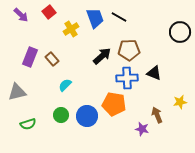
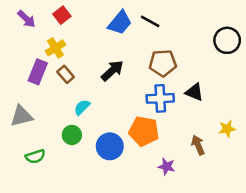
blue trapezoid: (95, 18) -> (120, 23), turned 60
yellow cross: (71, 29) -> (55, 48), moved
black arrow: (102, 56) -> (112, 71), moved
green circle: (61, 115) -> (72, 135), moved
purple star: (142, 129) -> (167, 167), moved

